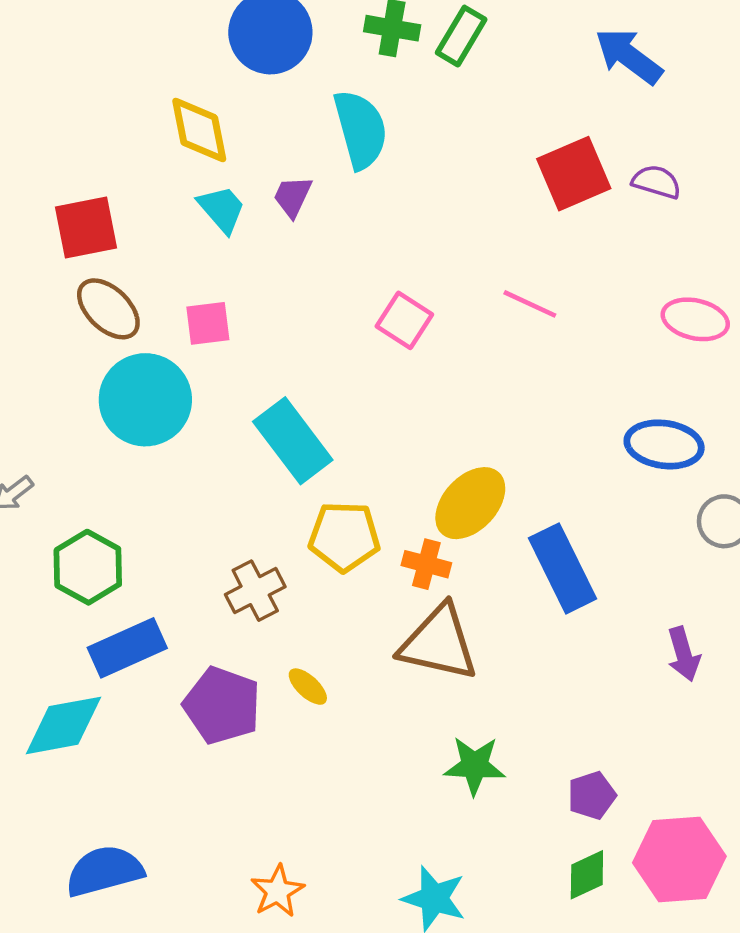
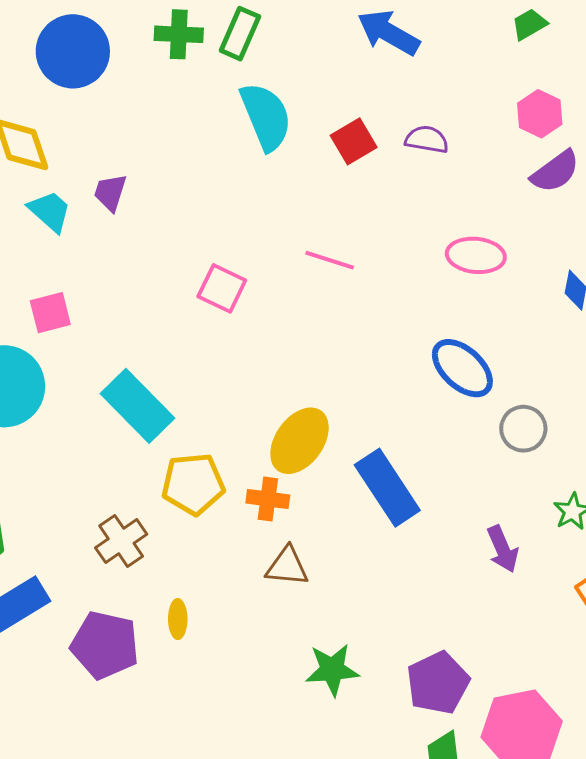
cyan semicircle: (361, 129) -> (266, 116), moved
red square: (574, 174) -> (354, 141), size x0.7
blue ellipse: (664, 444) -> (462, 368), turned 42
brown triangle: (439, 643) -> (287, 566), size x0.6
yellow ellipse: (308, 687) -> (178, 619), turned 54
purple pentagon: (592, 795) -> (438, 683), size x1.5

